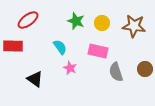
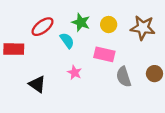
red ellipse: (28, 20) -> (43, 27), moved
cyan semicircle: (60, 47) -> (67, 41), moved

